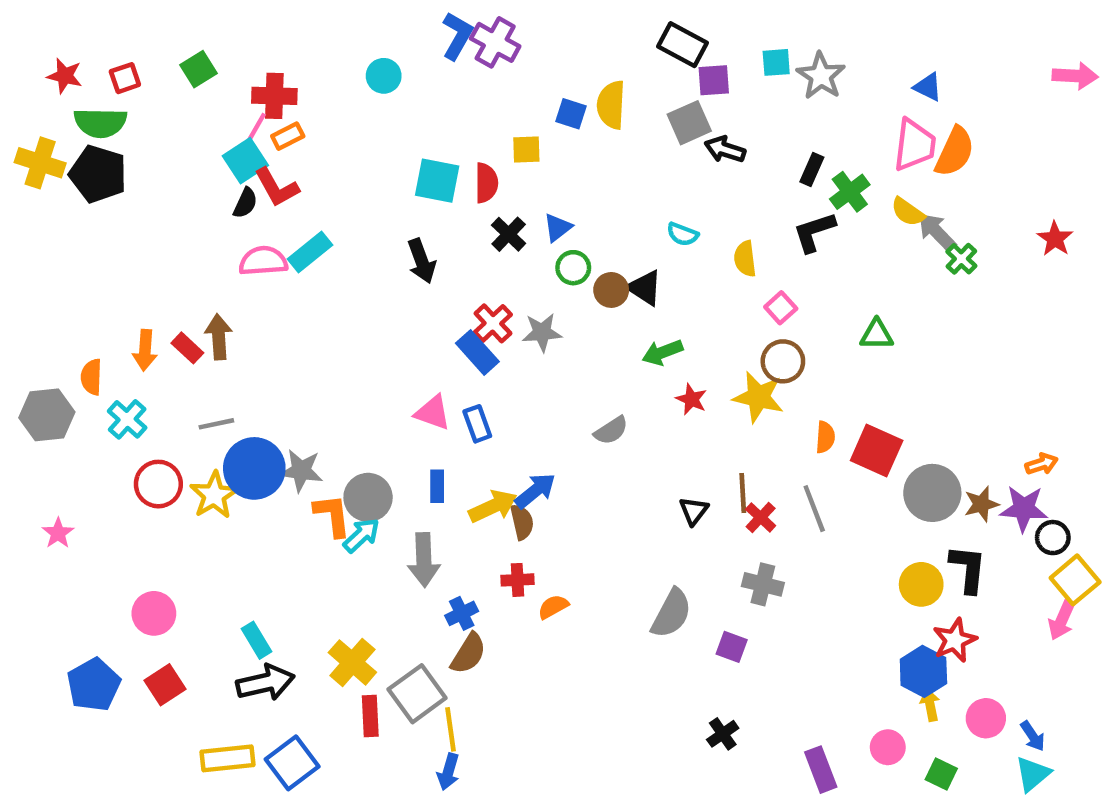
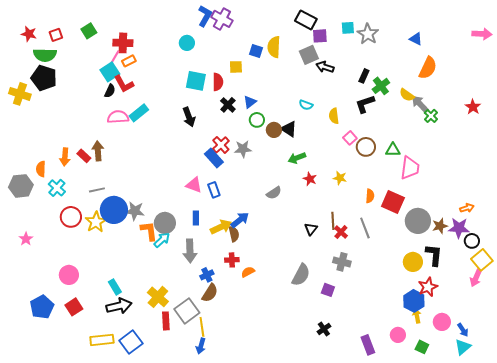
cyan circle: (384, 76) -> (187, 43), moved
pink trapezoid: (915, 145) -> (410, 168), moved
yellow cross: (40, 163) -> (20, 94), moved
brown circle: (783, 361) -> (366, 147), moved
yellow star: (758, 397) -> (340, 178), size x0.6

